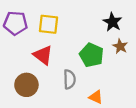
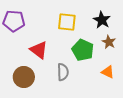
yellow square: (49, 24) -> (67, 22), moved
orange triangle: (96, 97) -> (108, 72), moved

